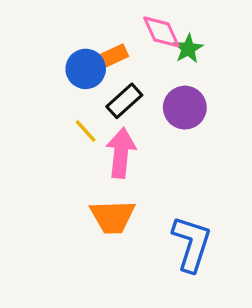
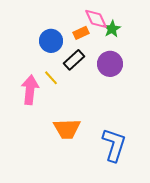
orange rectangle: (114, 55) -> (81, 33), moved
pink arrow: (121, 153) -> (30, 90), moved

